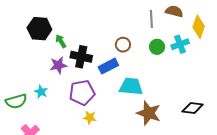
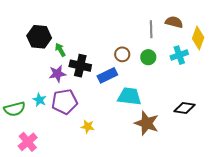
green circle: (157, 47) -> (148, 57), moved
purple pentagon: (82, 93) -> (64, 102), moved
black diamond: (193, 108) -> (185, 108), moved

